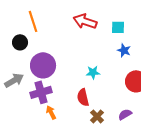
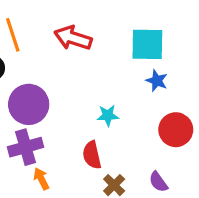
red arrow: (85, 21) -> (73, 38), moved
cyan square: (118, 27) -> (147, 44), size x1.6
purple semicircle: (125, 114) -> (158, 182), turned -96

